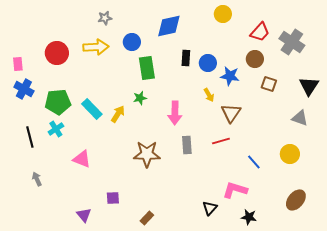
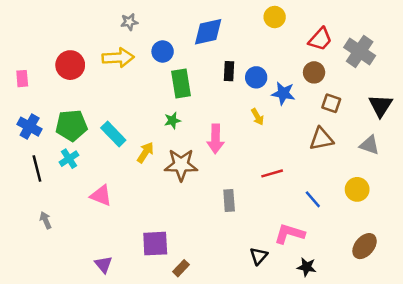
blue cross: (24, 89) -> (30, 127), moved
brown triangle: (231, 113) -> (321, 139), moved, turned 45
yellow arrow: (118, 114) -> (145, 152), moved
gray rectangle: (187, 145) -> (229, 200), moved
brown star: (147, 154) -> (181, 165), moved
purple square: (113, 198) -> (155, 244), moved, size x1.6

